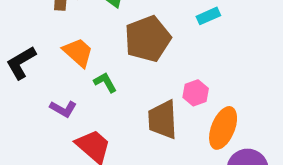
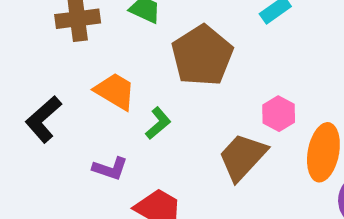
green L-shape: (105, 82) -> (158, 123), turned 90
brown trapezoid: (163, 120) -> (243, 157), turned 57

